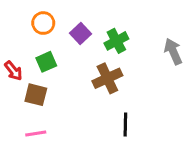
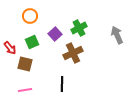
purple square: (81, 33) -> (55, 34), moved
black line: (125, 125) -> (62, 84), moved

